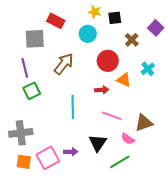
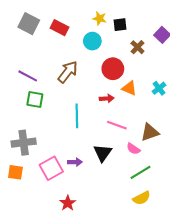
gray square: (35, 39) -> (29, 24), moved, turned 30
purple line: (25, 68) -> (28, 76), turned -48
cyan cross: (148, 69) -> (159, 88), moved
green square: (32, 91) -> (35, 100), turned 36
orange square: (24, 162) -> (15, 172), moved
green line: (120, 162) -> (141, 172), moved

